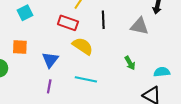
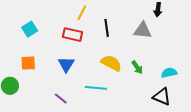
yellow semicircle: (83, 46) -> (111, 63), moved
blue triangle: (50, 60) -> (66, 64), moved
purple line: (49, 86) -> (61, 98), turned -56

